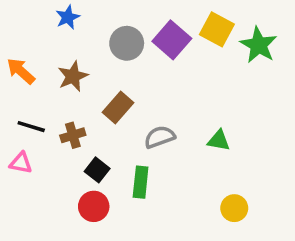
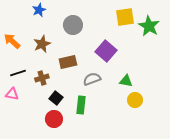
yellow square: (217, 29) -> (125, 17), turned -36
purple square: (172, 40) -> (106, 51), moved
brown rectangle: (118, 107) -> (68, 62), turned 36
black line: (31, 127) -> (18, 73), turned -35
yellow circle: (234, 208) -> (135, 100), moved

